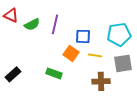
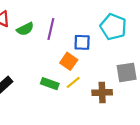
cyan pentagon: (119, 34) -> (113, 27), moved, turned 30
yellow line: (95, 55) -> (73, 82), moved, turned -48

